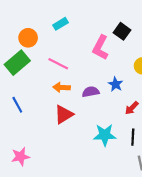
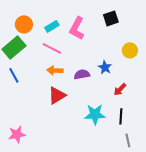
cyan rectangle: (60, 24) -> (52, 26), moved
black square: (122, 31) -> (111, 18), turned 35
pink L-shape: (100, 48) -> (77, 28), moved
blue line: (17, 105) -> (14, 75), moved

